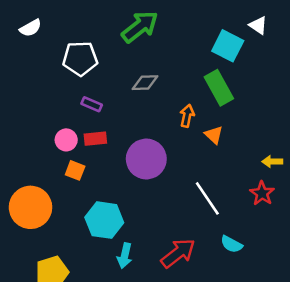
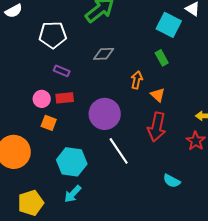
green rectangle: (219, 88) -> (162, 58), size x0.6
white line: (207, 198) -> (119, 151), moved
red arrow: (178, 253) -> (157, 127), moved, turned 140
cyan arrow: (125, 256) -> (73, 194), moved, turned 30

